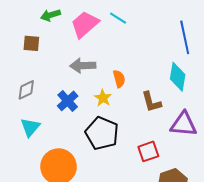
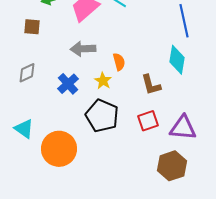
purple triangle: (184, 124) -> (183, 128), moved
cyan triangle: (30, 127) -> (24, 129), moved, turned -35
red square: (148, 151) -> (148, 121), moved

